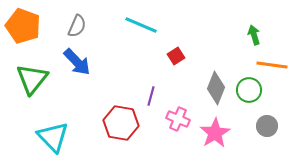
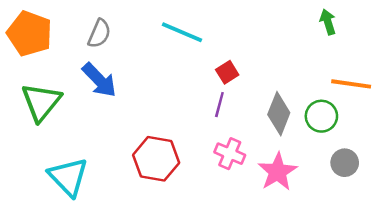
green arrow: (254, 35) -> (328, 22), moved
purple line: (151, 96) -> (219, 105), moved

